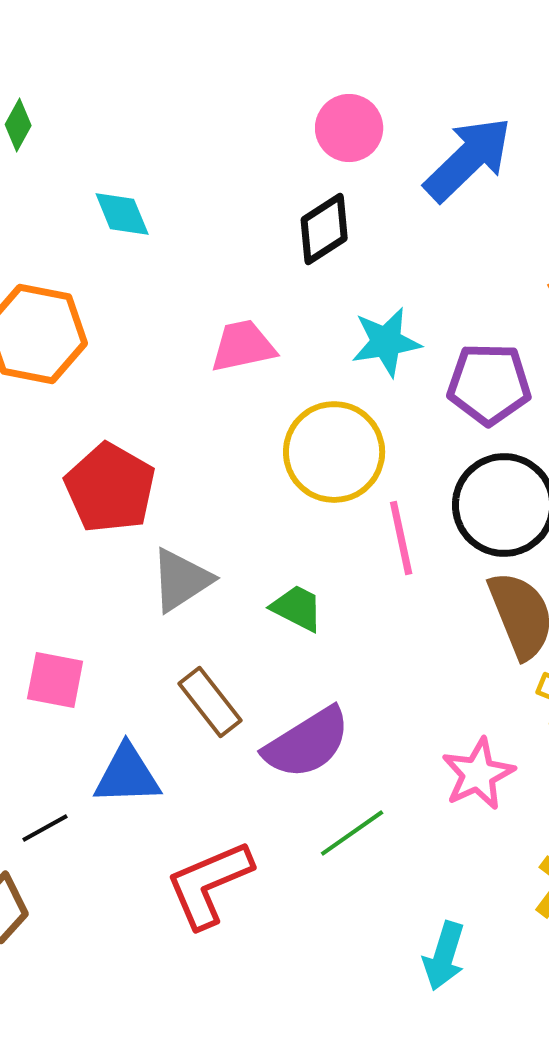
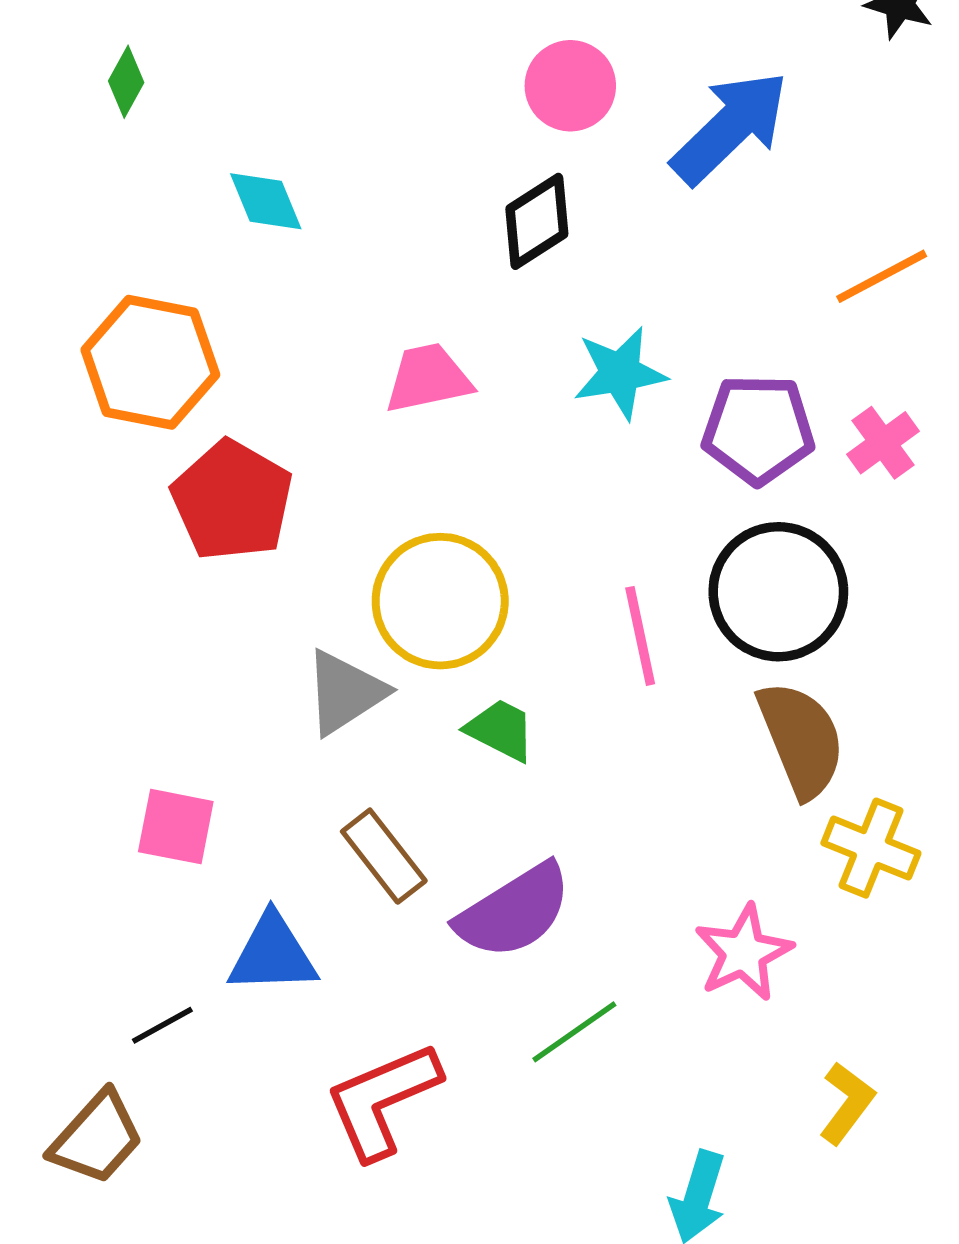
yellow circle: (334, 452) -> (440, 601), moved
red pentagon: (110, 488) -> (232, 500), moved

